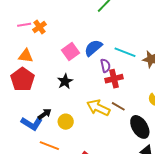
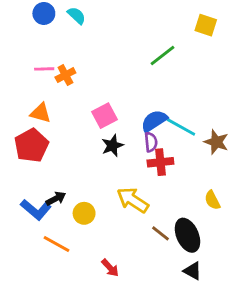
blue semicircle: (93, 48) -> (154, 121), moved
black star: (65, 81) -> (112, 146), moved
brown line: (118, 106) -> (161, 233), moved

